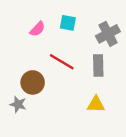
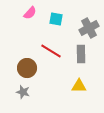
pink semicircle: (37, 29) -> (30, 13), moved
gray star: (18, 104) -> (23, 92), moved

